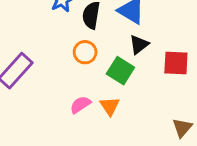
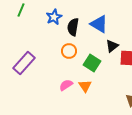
black triangle: (139, 45) -> (112, 46), moved

